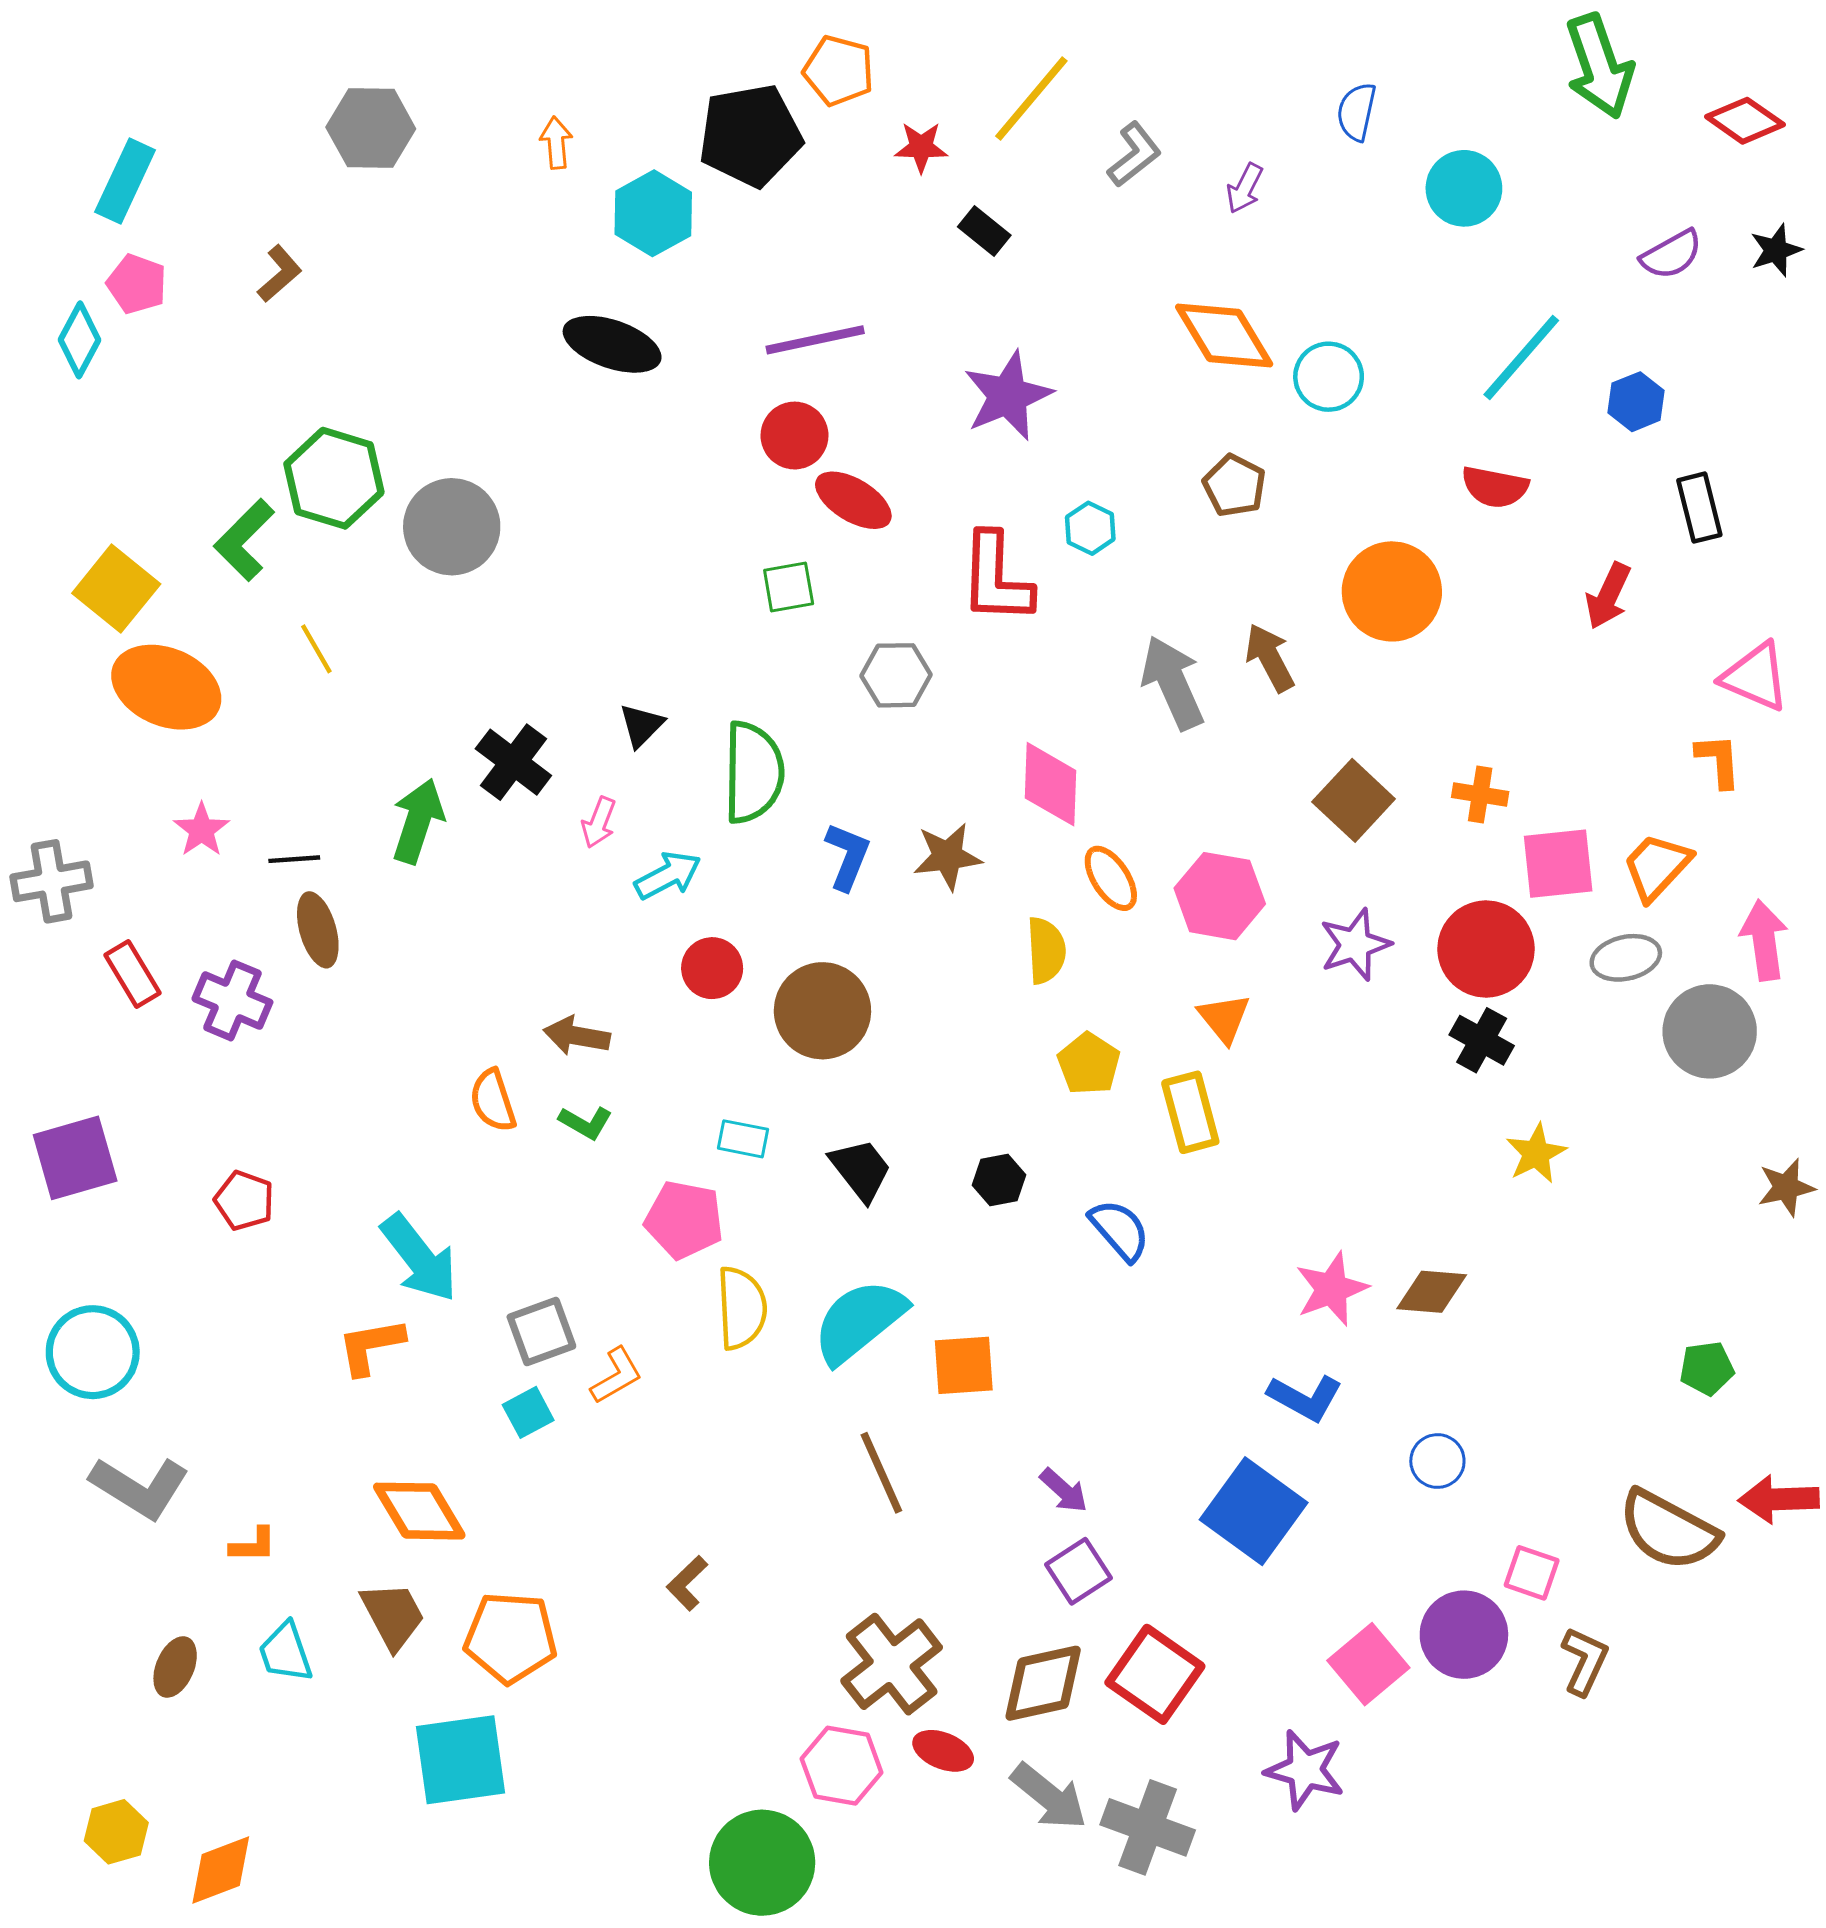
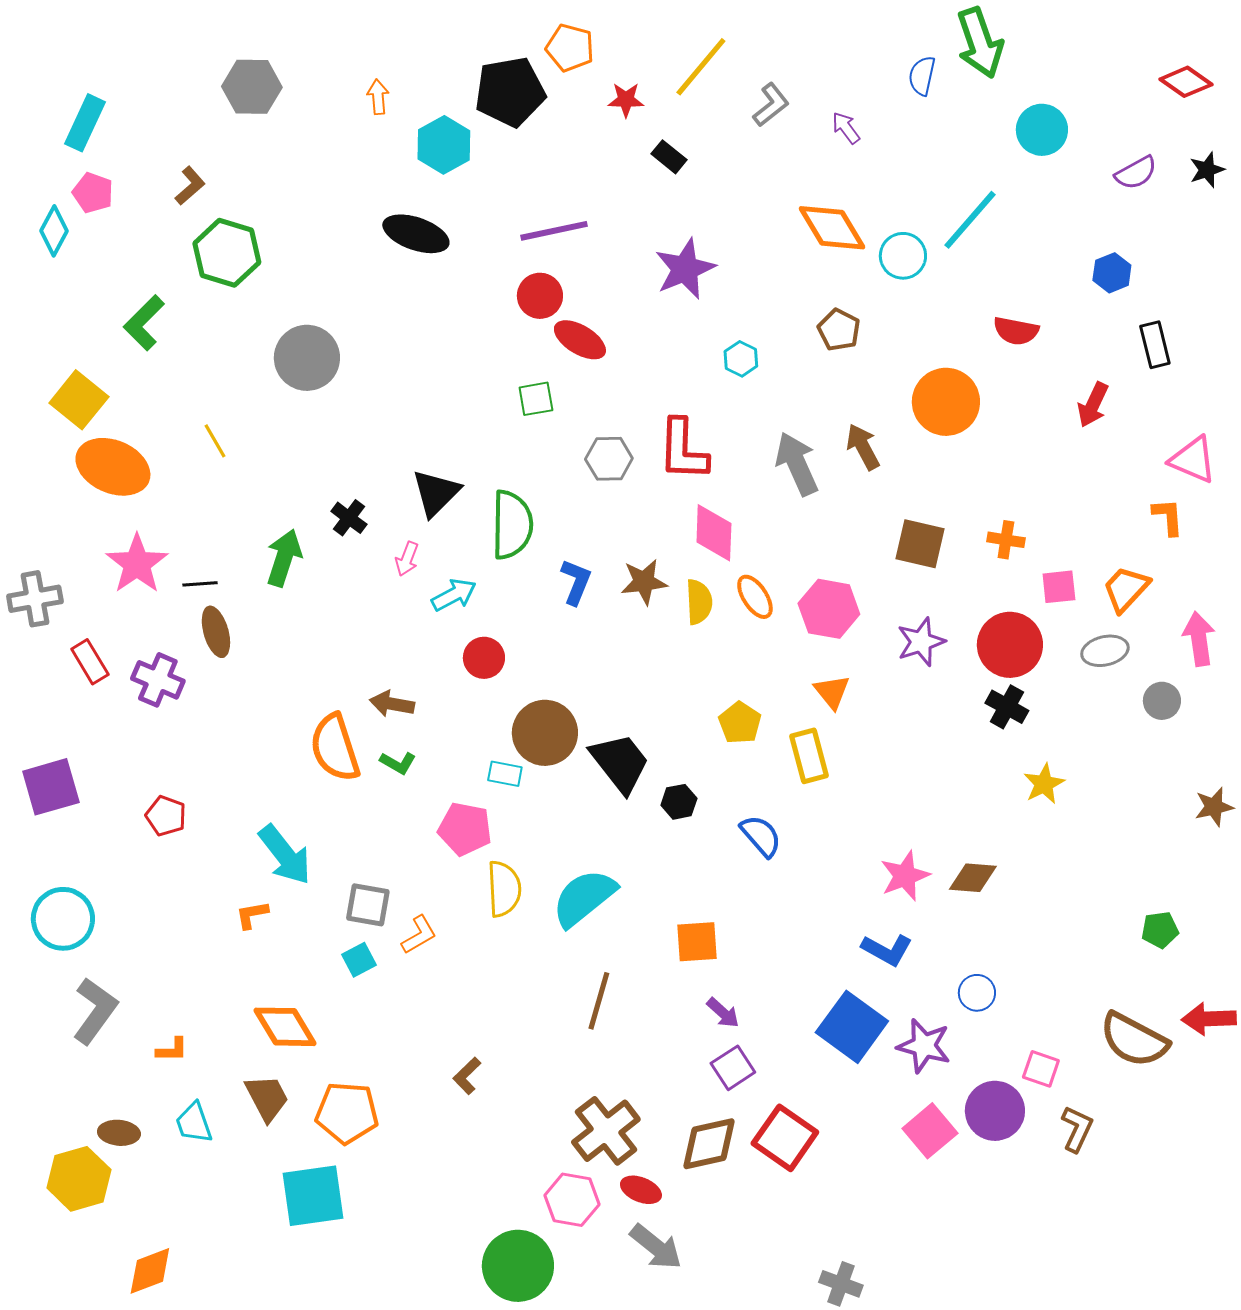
green arrow: (1599, 66) -> (980, 43), moved
purple arrow: (1245, 188) -> (846, 128), turned 116
cyan circle: (1464, 188) -> (1042, 130), moved
cyan line: (1521, 358) -> (970, 220), moved
green hexagon: (334, 478) -> (227, 253), moved
green L-shape: (244, 540) -> (144, 323), moved
red L-shape: (996, 578) -> (683, 450), moved
black triangle: (641, 725) -> (436, 493), size x1.6
black cross: (513, 762) -> (349, 518), size x0.7
brown square: (1354, 800) -> (920, 544), turned -30
pink star: (202, 830) -> (137, 564), size x1.6
pink square: (1558, 864) -> (1059, 587), size x0.7
yellow semicircle: (1046, 950) -> (699, 602), moved
brown circle: (822, 1011) -> (545, 733), moved
gray circle: (1710, 1031) -> (1162, 701), size x0.6
orange semicircle: (493, 1101) -> (335, 748), size x1.6
black trapezoid: (861, 1170) -> (620, 763), moved, size x1.4
gray square: (541, 1332) -> (368, 905), turned 30
orange L-shape: (371, 1346) -> (252, 915), size x0.7
orange square: (964, 1365) -> (697, 942), moved
brown line: (881, 1473) -> (599, 1001), turned 40
gray L-shape: (140, 1487) -> (95, 1011), turned -86
brown ellipse: (175, 1667) -> (119, 1133), turned 72
purple star: (1305, 1770) -> (924, 1046), moved
gray arrow: (1049, 1796) -> (656, 1247), moved
gray cross: (1148, 1827) -> (841, 1284), moved, size x0.7
yellow hexagon: (116, 1832) -> (79, 1179), moved, size x1.5

